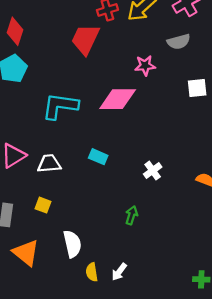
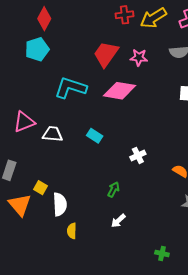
red trapezoid: (85, 39) -> (106, 54), moved
pink star: (145, 65) -> (139, 57), moved
yellow square: (43, 205) -> (41, 188), moved
white arrow: (119, 272) -> (118, 221), moved

